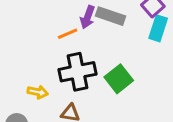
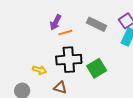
purple arrow: (87, 17) -> (56, 22), moved

